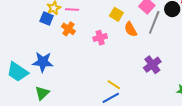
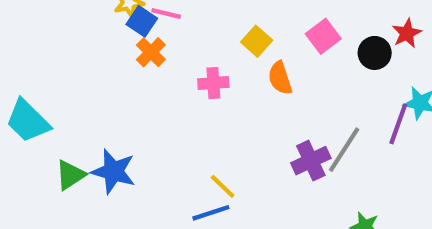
blue square: (47, 19) -> (142, 21), moved
gray line: (154, 22) -> (344, 150), moved
blue star: (43, 62) -> (113, 171), moved

